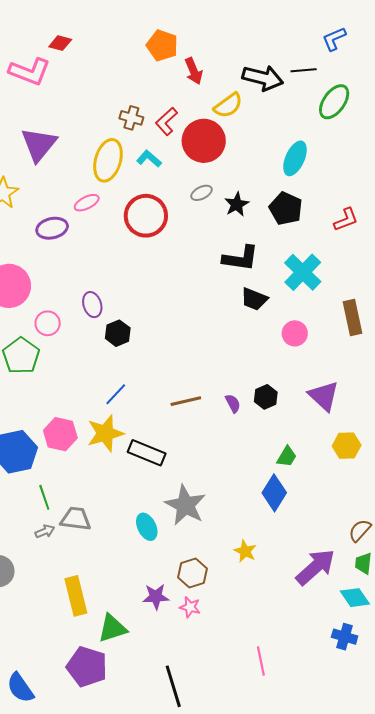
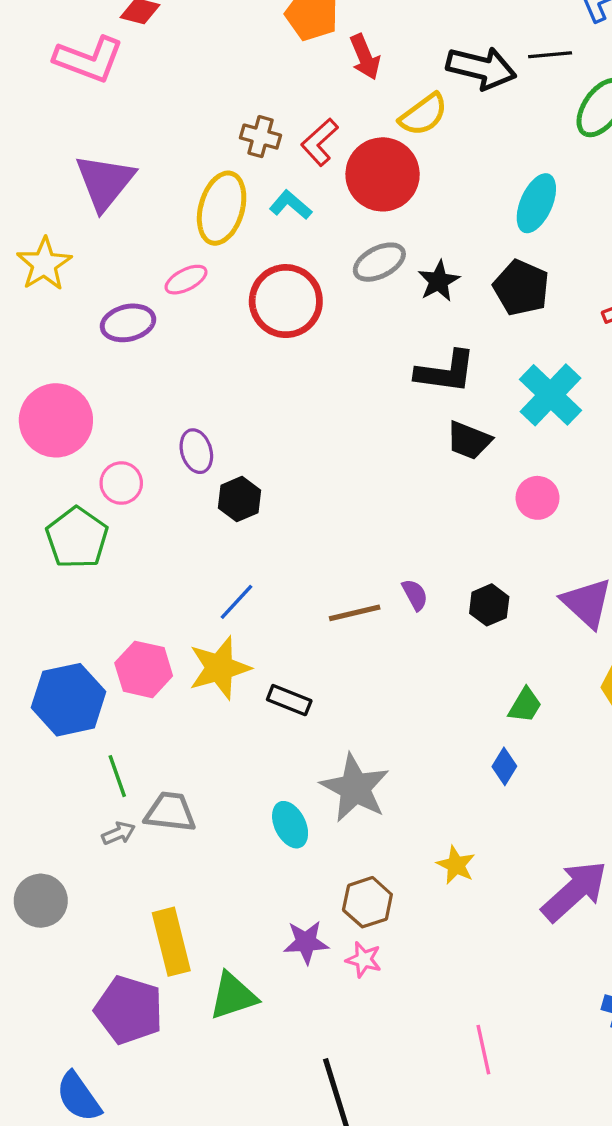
gray ellipse: (202, 193) -> (379, 262), size x1.4
purple semicircle: (233, 403) -> (415, 595), moved
black rectangle: (147, 453) -> (289, 700), size x0.7
blue diamond: (274, 493) -> (504, 766), size x0.6
purple pentagon: (87, 667) -> (129, 1010), moved

